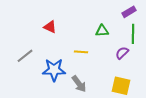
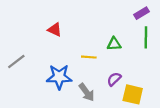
green triangle: (102, 31) -> (114, 44), moved
purple semicircle: (122, 53) -> (114, 79), moved
gray line: (25, 56) -> (16, 61), moved

